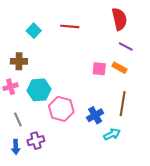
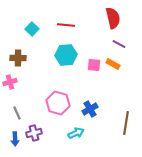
cyan hexagon: (39, 90) -> (66, 55), moved
brown line: (123, 104) -> (126, 123), moved
cyan arrow: (112, 134) -> (76, 133), moved

